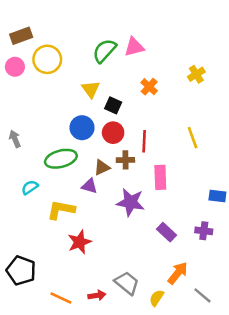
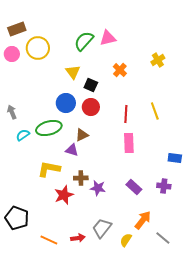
red line: (144, 141) -> (126, 114), moved
brown cross: (125, 160) -> (81, 178), moved
cyan semicircle: (30, 187) -> (23, 135), moved
purple star: (130, 202) -> (98, 188), moved, size x0.7
gray trapezoid: (127, 283) -> (102, 228), turned -90

